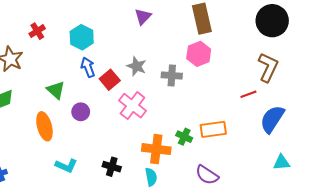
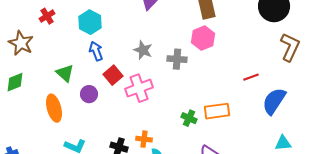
brown L-shape: (268, 67) -> (290, 47), moved
red square: (110, 80) -> (113, 75), moved
pink cross: (132, 106) -> (139, 88), turned 32
orange cross: (156, 149) -> (144, 139), moved, size x0.6

